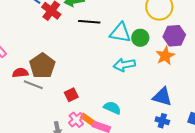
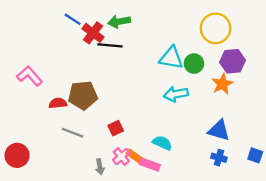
black line: (89, 22) -> (110, 45), moved
brown pentagon: (42, 66) -> (83, 95), turned 30
gray line: (33, 85) -> (73, 133), moved

